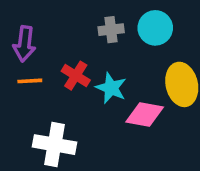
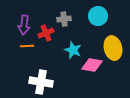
gray cross: (111, 30) -> (64, 19), moved
red cross: (76, 76) -> (46, 33), moved, turned 35

